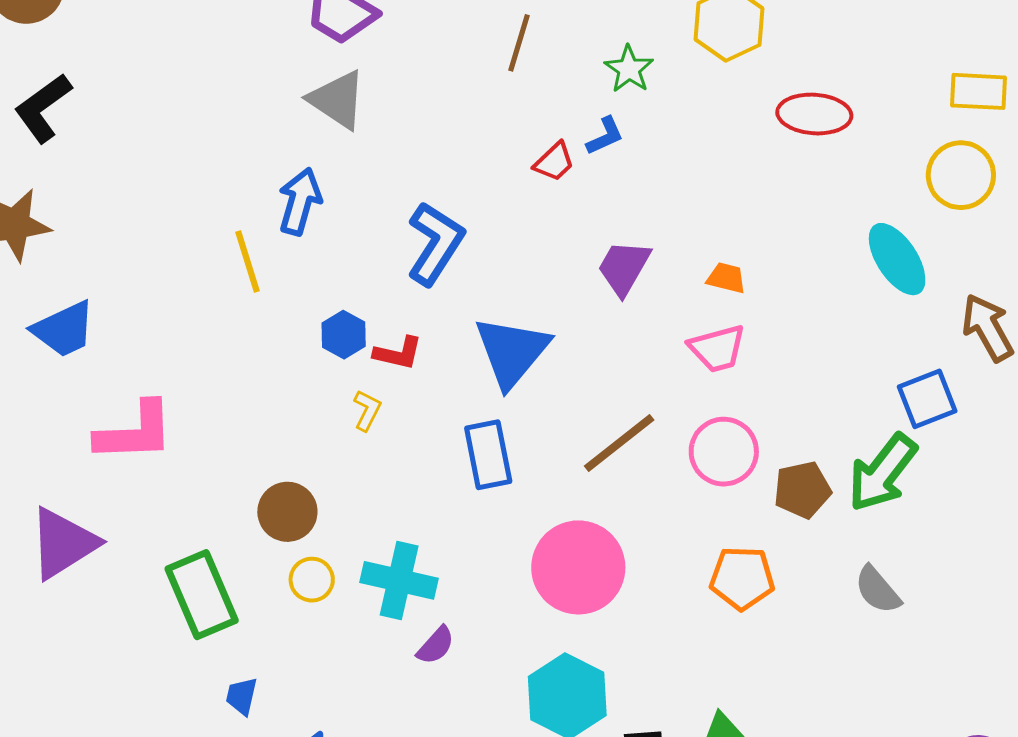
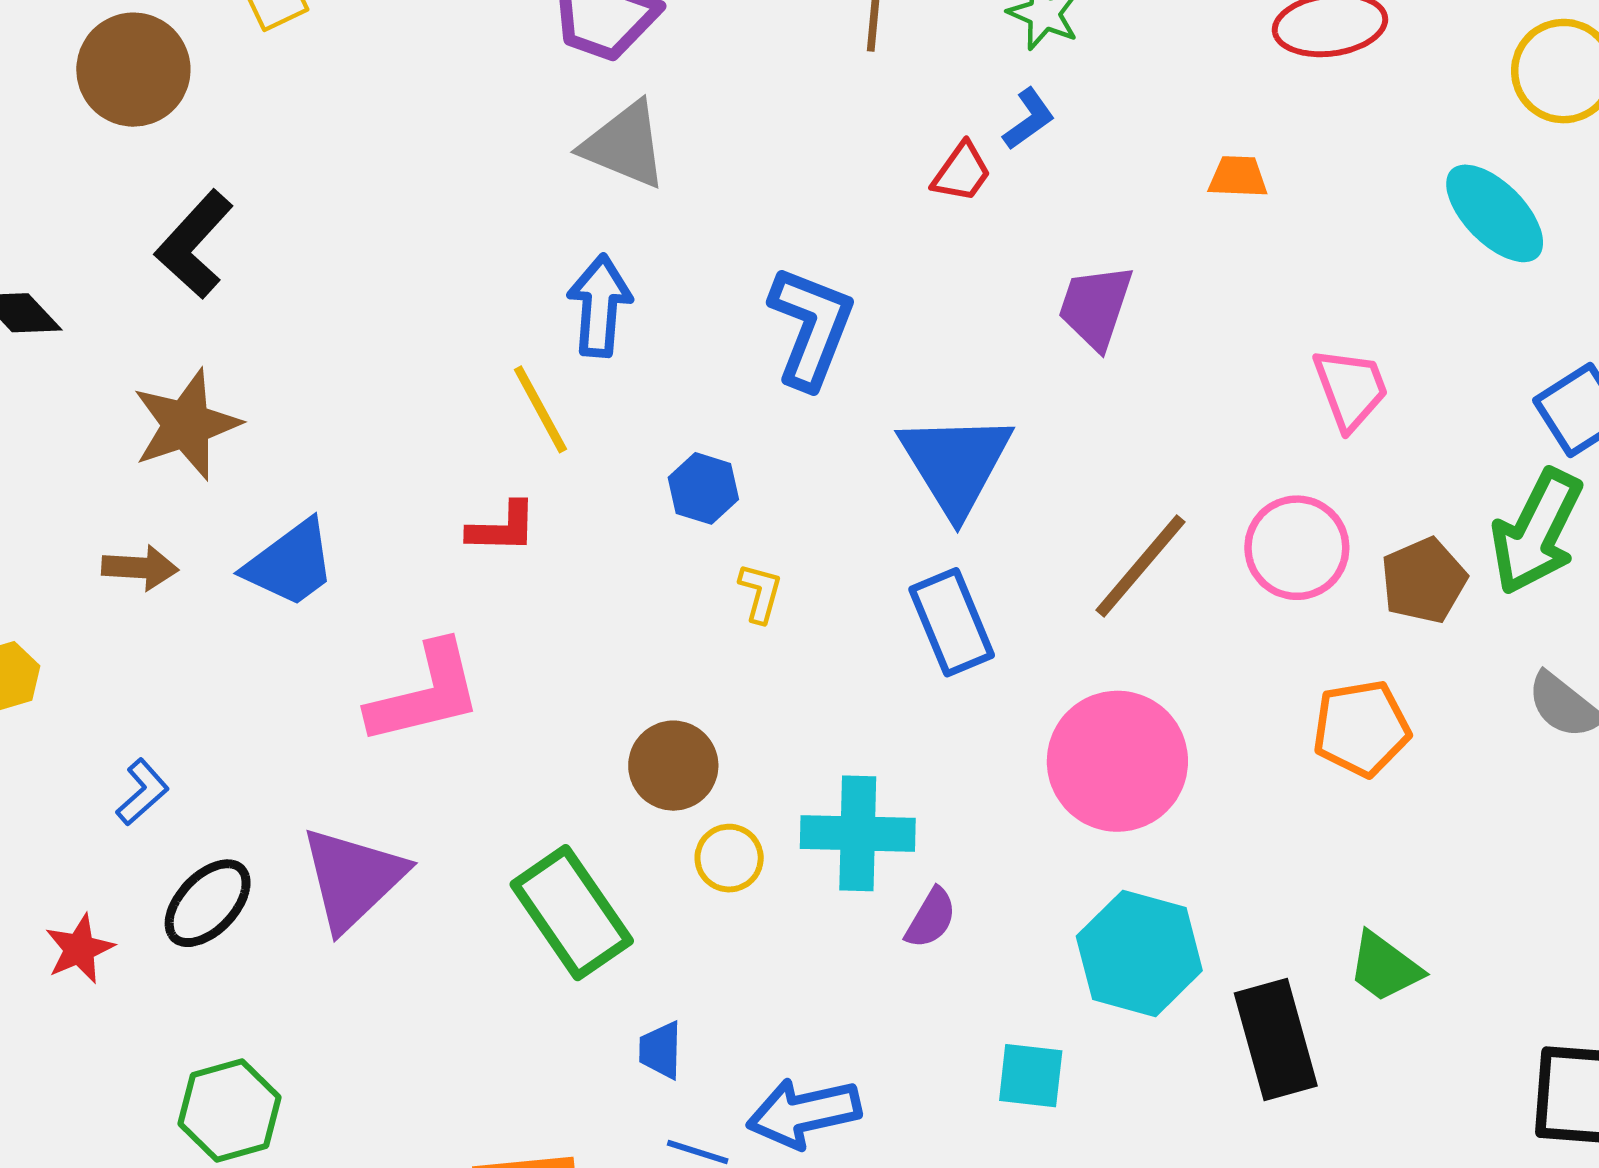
orange trapezoid: (726, 278) -> (1238, 177), moved
pink trapezoid: (717, 348) -> (1351, 389), moved, turned -84
red L-shape: (398, 353) -> (502, 528), moved

